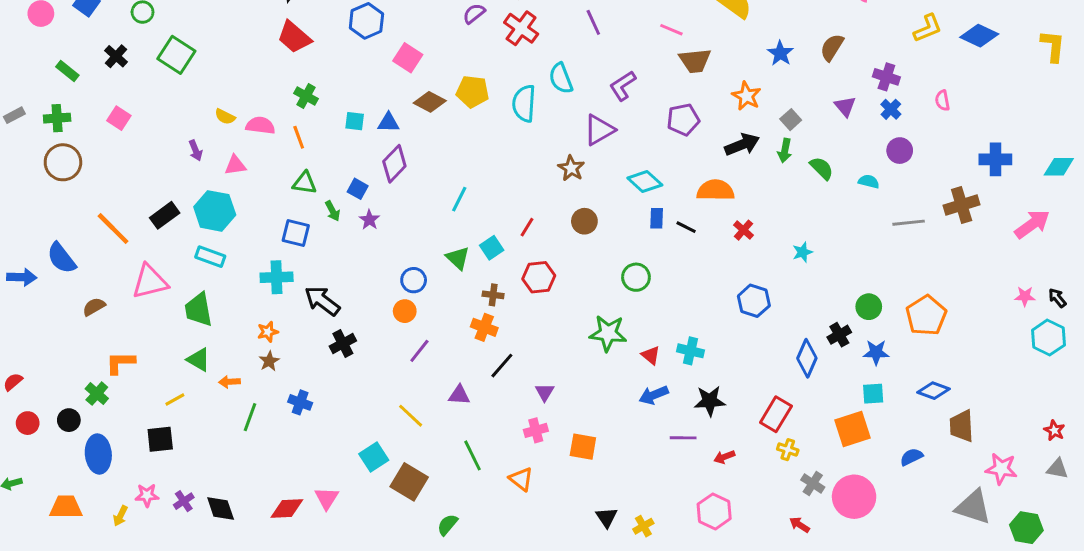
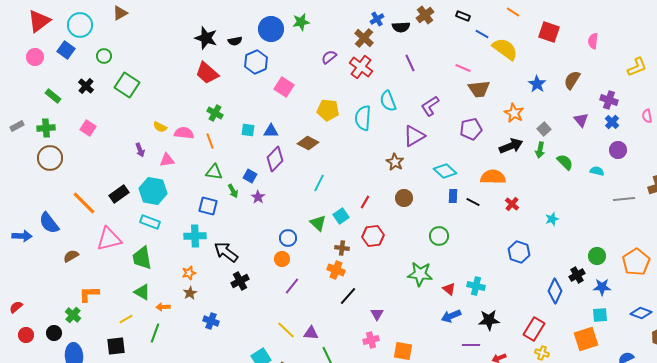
brown diamond: (430, 102) -> (308, 143), moved
purple triangle: (459, 395) -> (311, 333), moved
green line: (250, 417) -> (155, 333), moved

